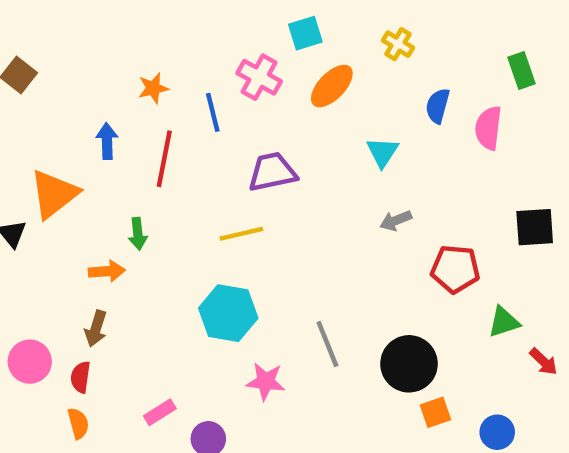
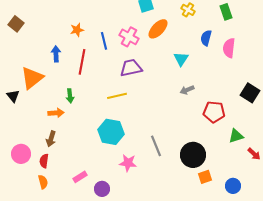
green rectangle: (521, 71) -> (226, 12), moved
pink cross: (259, 77) -> (129, 37), moved
black square: (535, 227) -> (250, 93), turned 36

